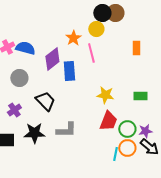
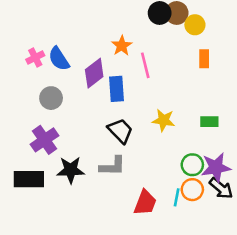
yellow circle: (96, 29) -> (195, 25), moved
blue semicircle: (25, 48) -> (59, 59), turned -138
black trapezoid: (45, 101) -> (120, 131), moved
purple cross: (14, 110) -> (44, 140), size x1.5
red trapezoid: (108, 121) -> (145, 203), moved
purple star: (145, 131) -> (216, 167), size x1.6

